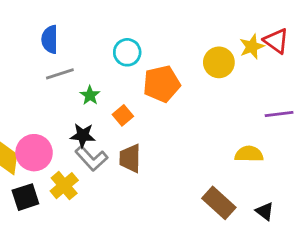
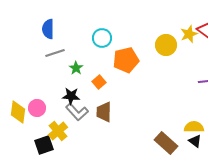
pink circle: (34, 153) -> (37, 108), size x0.7
yellow semicircle: (249, 154) -> (194, 127), moved
black square: (25, 197) -> (44, 145), moved
black triangle: (265, 211) -> (195, 141), moved

